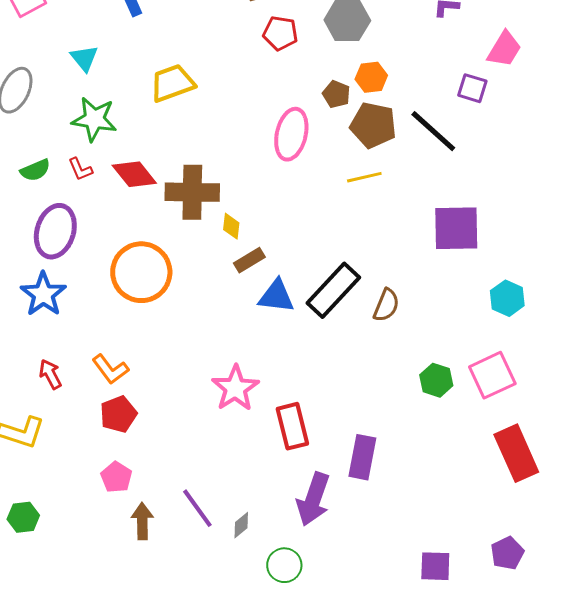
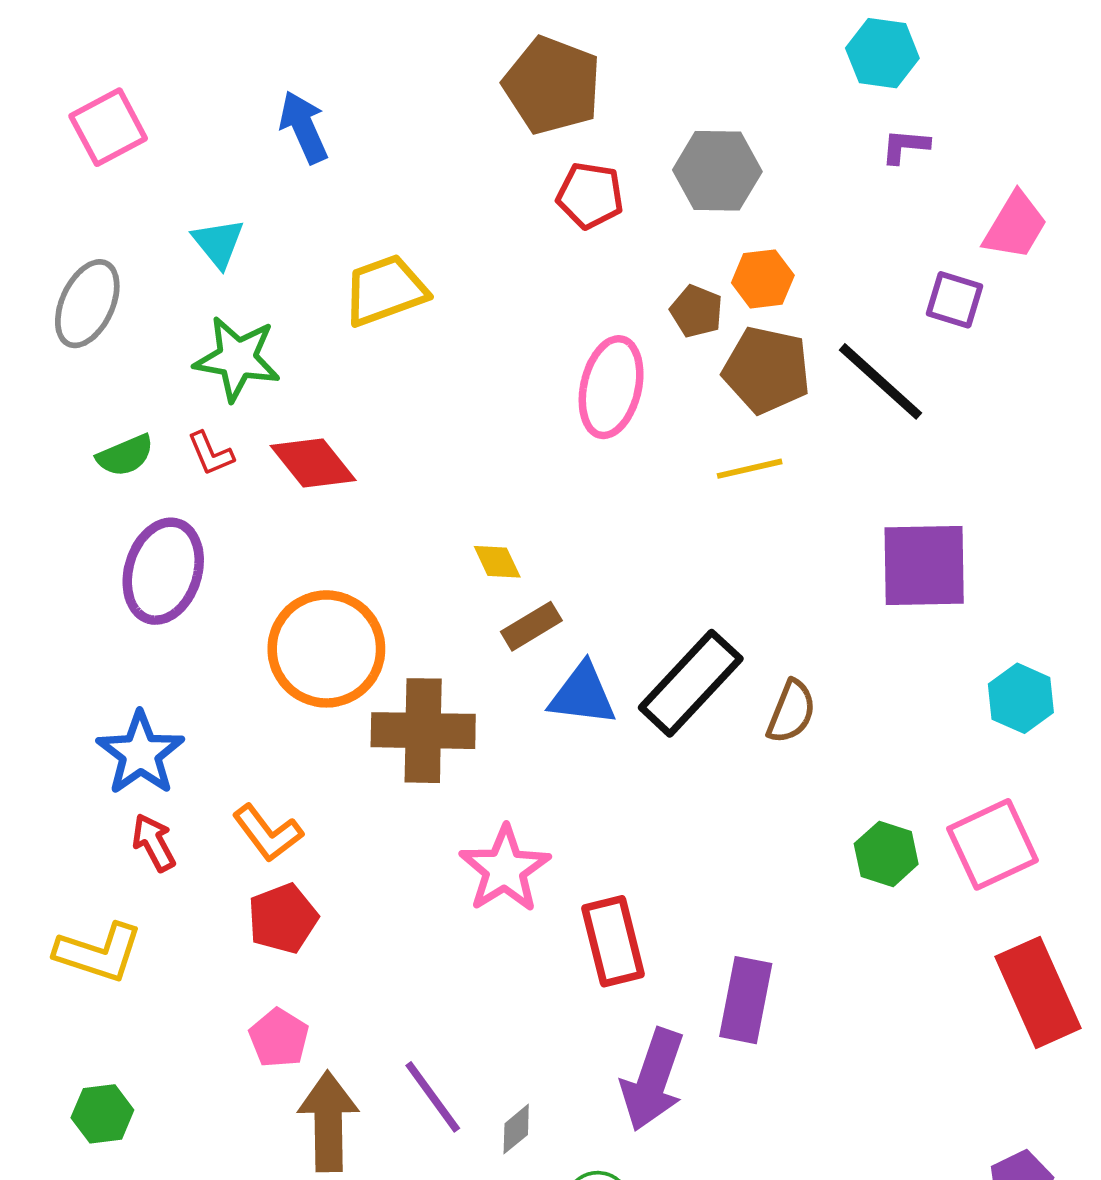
brown cross: (192, 192) -> (423, 731), moved
yellow diamond: (231, 226) -> (497, 562), turned -32
blue star: (43, 294) -> (140, 753), moved
brown arrow: (142, 521) -> (328, 1121), size x1.4

